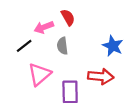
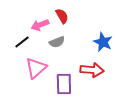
gray semicircle: (62, 46) -> (57, 42), turned -105

